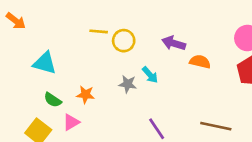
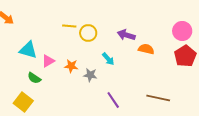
gray star: (128, 84) -> (90, 75), moved
orange star: (86, 95) -> (71, 66), moved
pink triangle: (71, 122) -> (48, 61), moved

